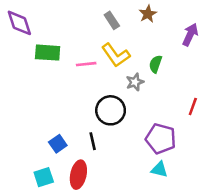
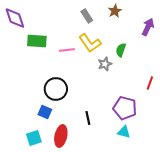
black circle: (111, 110) -> (56, 89), moved
black line: (93, 141) -> (88, 118), moved
blue square: (58, 144) -> (45, 112), turned -32

